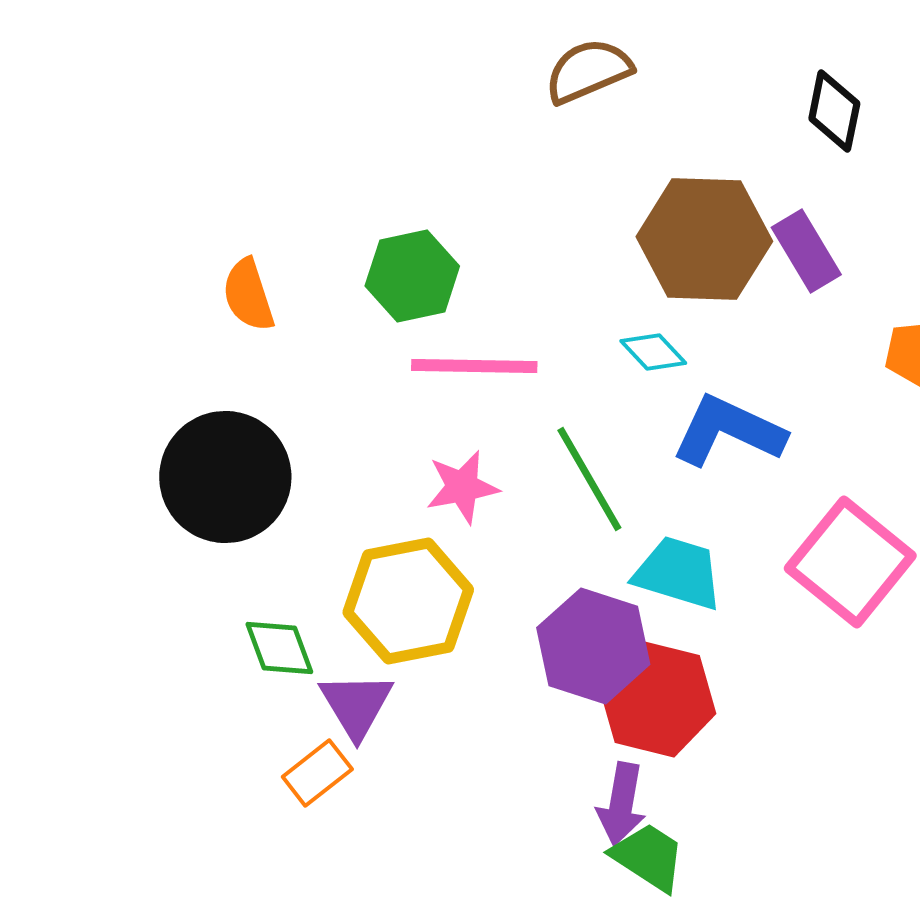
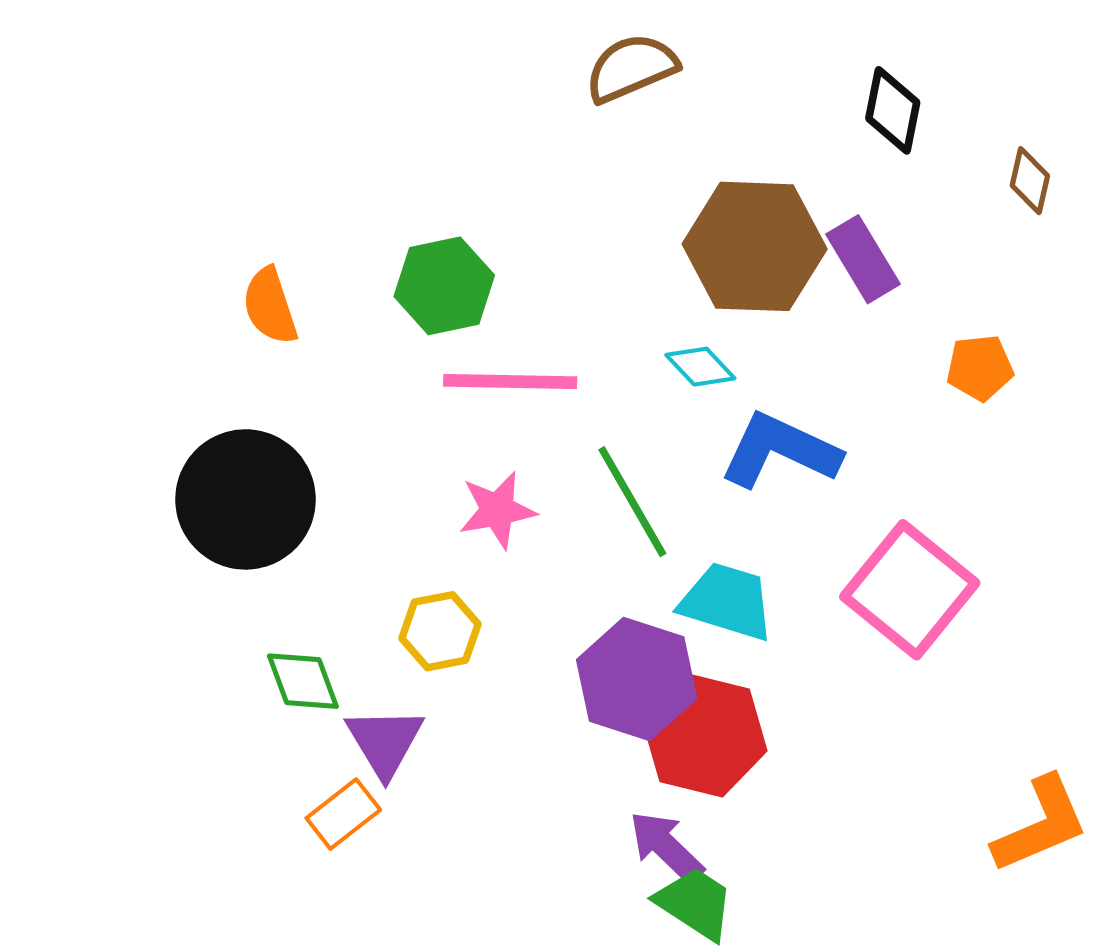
yellow hexagon: (408, 601) -> (440, 631), size x0.6
purple arrow: (621, 804) -> (666, 847), turned 124

